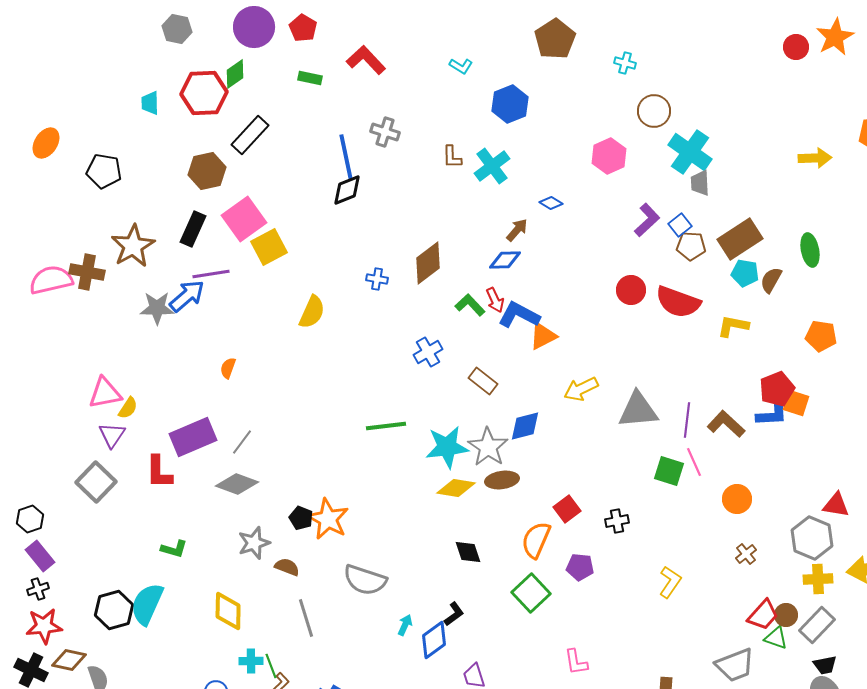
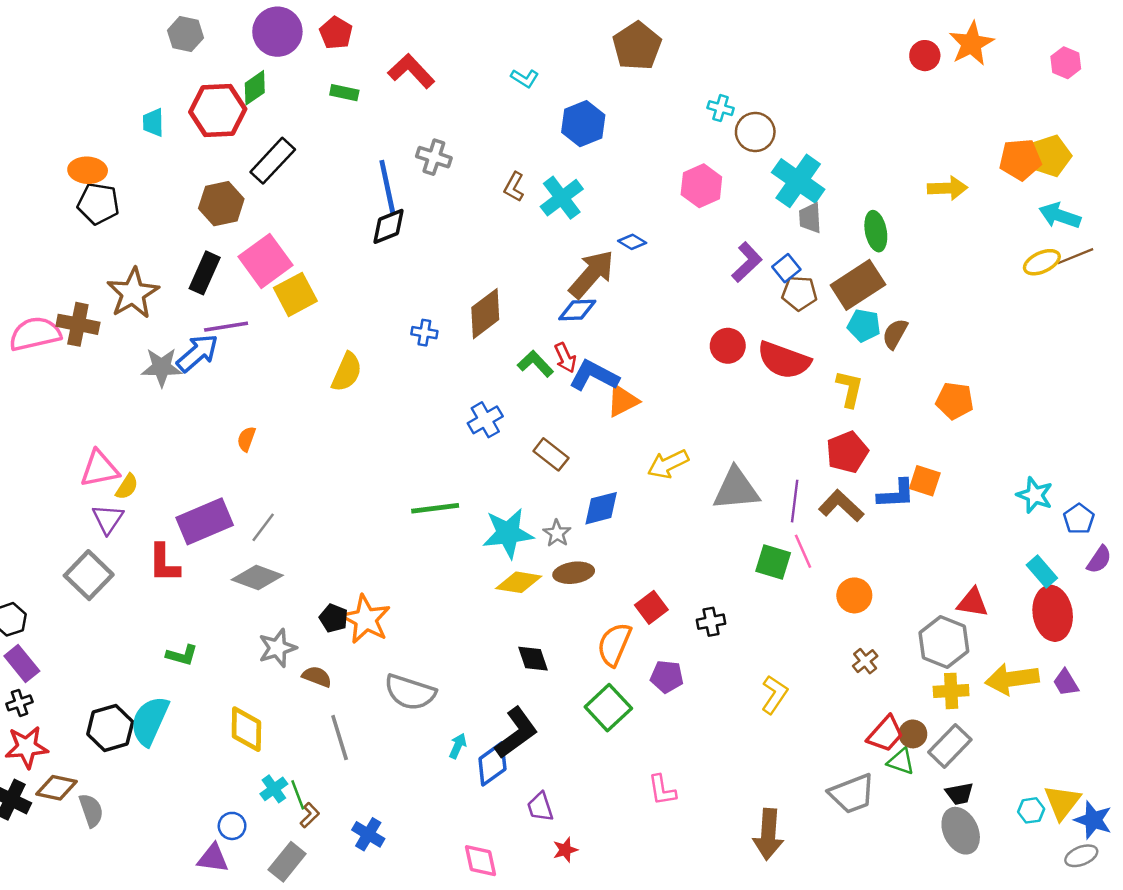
cyan cross: (625, 63) -> (721, 108), moved
orange ellipse: (46, 143) -> (88, 170), moved, turned 60
brown L-shape: (452, 157) -> (514, 187), turned 30
brown arrow: (517, 230) -> (592, 274), size x1.8
green ellipse: (810, 250) -> (876, 231), moved
yellow L-shape: (733, 326) -> (850, 389), turned 92
red pentagon: (777, 389) -> (847, 452), moved
gray star: (488, 447) -> (557, 533), size x0.6
black L-shape: (454, 614) -> (516, 733), size x1.8
cyan cross: (251, 661) -> (274, 789), turned -35

